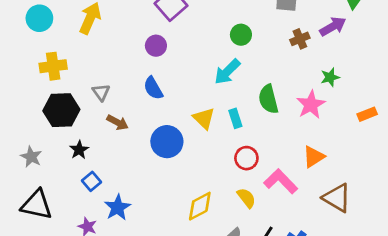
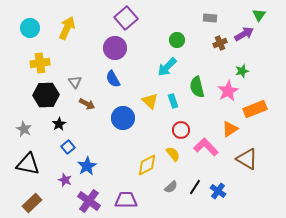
purple circle: (156, 46) -> (115, 48), size x1.5
orange rectangle: (367, 114) -> (255, 109), moved, size x1.6
yellow semicircle: (246, 198) -> (173, 154), moved

